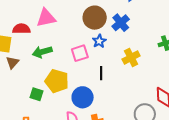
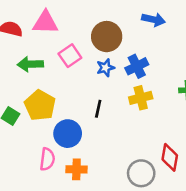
blue cross: (121, 23) -> (137, 66), moved
pink square: (80, 53) -> (70, 56), moved, turned -30

